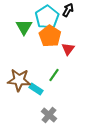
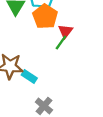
green line: (54, 75) -> (61, 43), moved

